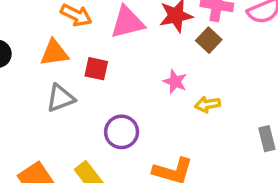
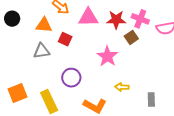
pink star: (175, 82) -> (107, 56), size x1.5
yellow arrow: (208, 104) -> (122, 87), moved

